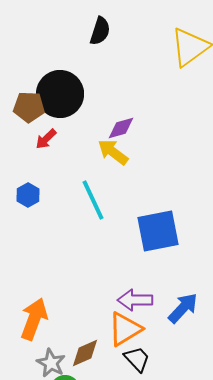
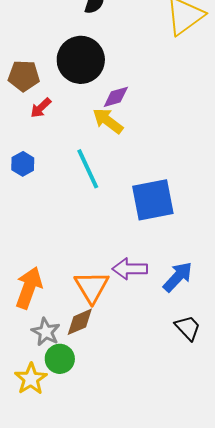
black circle: (60, 94) -> (81, 60), moved
orange triangle: (125, 329) -> (92, 287), moved, turned -30
black trapezoid: (137, 359) -> (188, 328), moved

